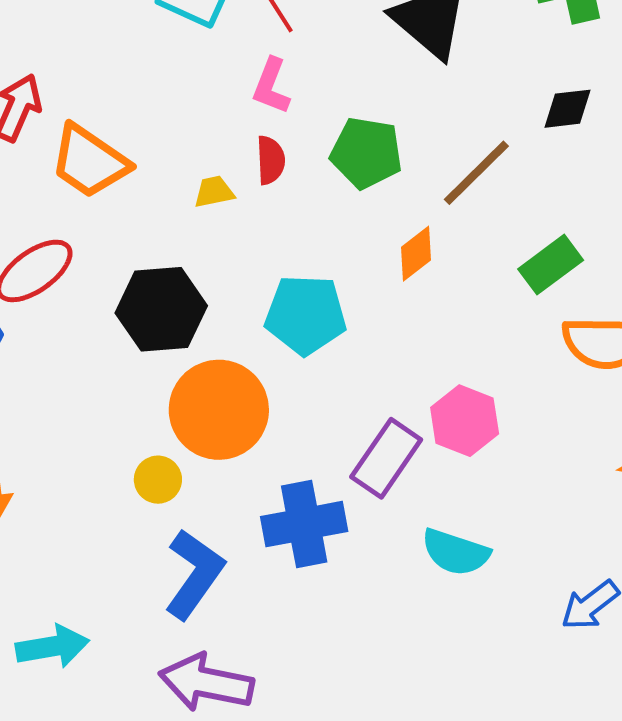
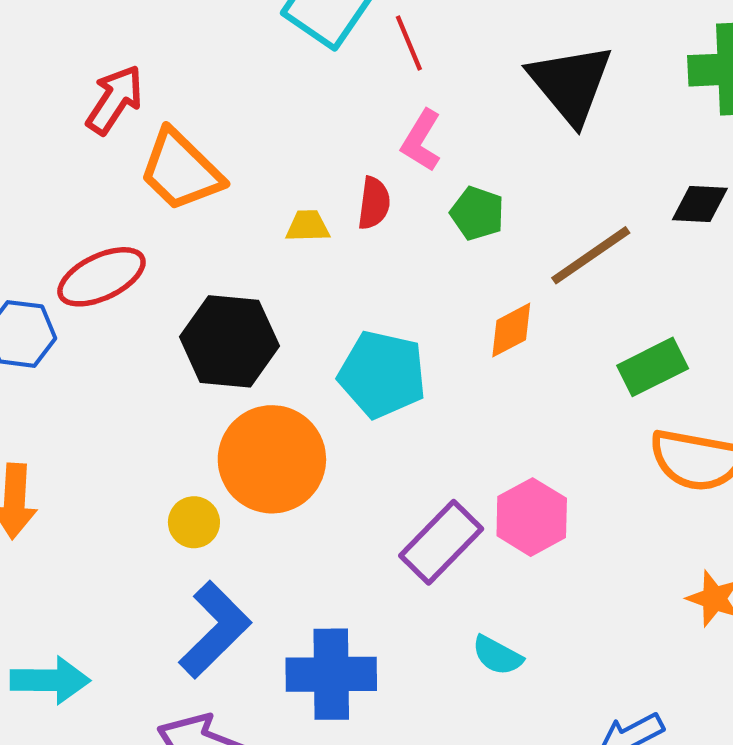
pink L-shape: (271, 86) -> (421, 141), moved
green pentagon: (366, 153) -> (477, 213), size x0.7
blue cross: (304, 524) -> (331, 674), moved
cyan semicircle: (456, 552) -> (497, 655), size x0.7

